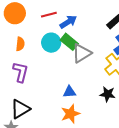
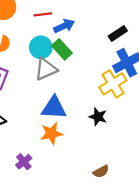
gray triangle: (82, 53) -> (46, 69), moved
blue triangle: (69, 92) -> (54, 108), size x1.6

